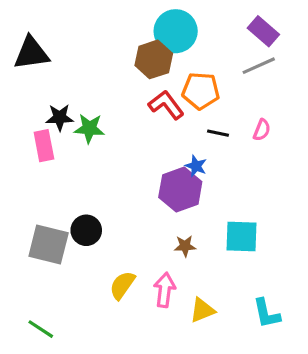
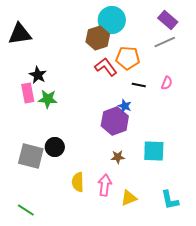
black star: (60, 117) -> (38, 75), turned 30
green star: (89, 128) -> (48, 99), moved
yellow semicircle: (122, 285) -> (78, 182), turned -36

